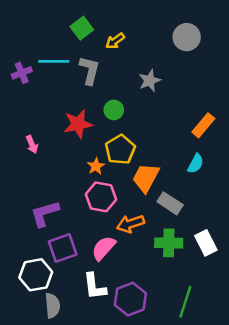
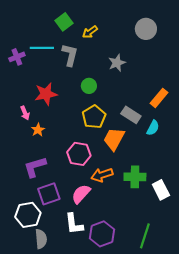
red star: (78, 124) -> (46, 94), moved
orange star: (96, 166) -> (38, 130), moved
gray rectangle: (170, 203) -> (131, 115), moved
green cross: (169, 243) -> (135, 177), moved

